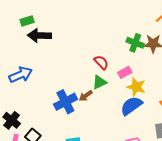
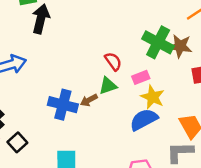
black arrow: (39, 35) -> (41, 19), turned 95
green cross: (135, 43) -> (158, 42), size x1.4
blue cross: (65, 102) -> (63, 105), turned 35

